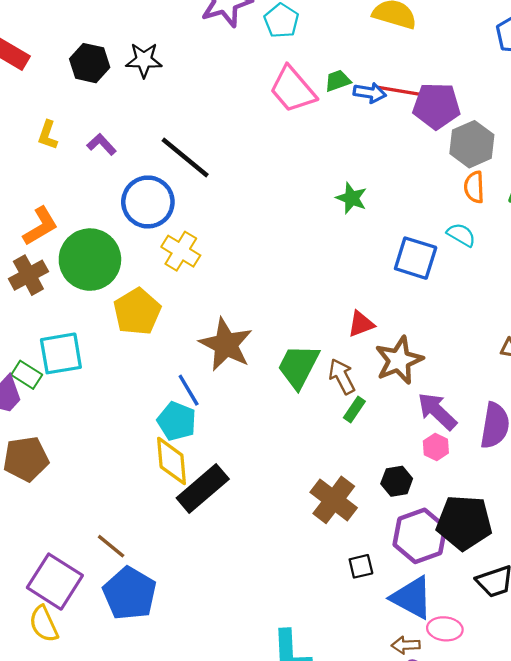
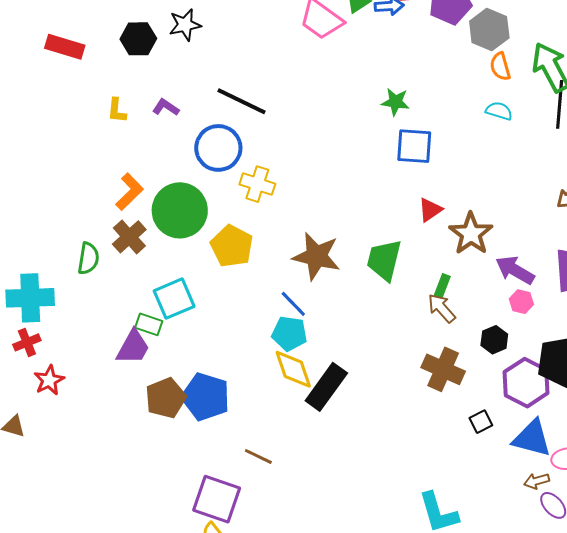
blue square: (416, 258) -> (414, 146), moved
brown arrow: (342, 376) -> (442, 308), moved
blue pentagon: (130, 594) -> (206, 397), moved

